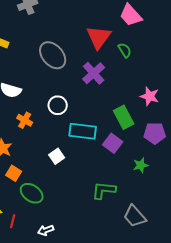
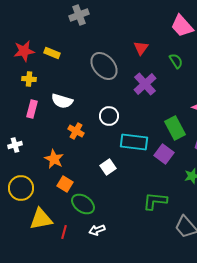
red triangle: (99, 37) -> (141, 48), moved, size x0.6
white arrow: (46, 230) -> (97, 230), moved

